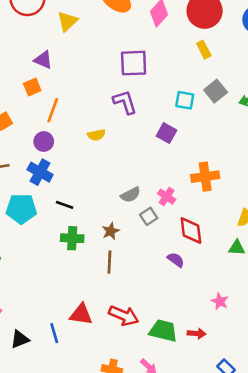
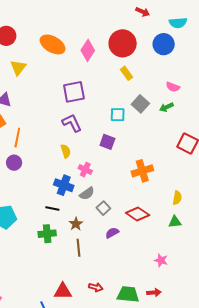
yellow semicircle: (96, 135) -> (66, 151), moved, turned -88
blue cross: (40, 172) -> (64, 185), moved
pink cross: (167, 197) -> (85, 170), moved
black line: (65, 205) -> (52, 209), moved
red diamond: (191, 231) -> (138, 214), turned -40
purple semicircle: (176, 260) -> (112, 233), moved, turned -56
pink star: (220, 301) -> (161, 260), moved
red arrow: (124, 316) -> (96, 287), size x0.6

